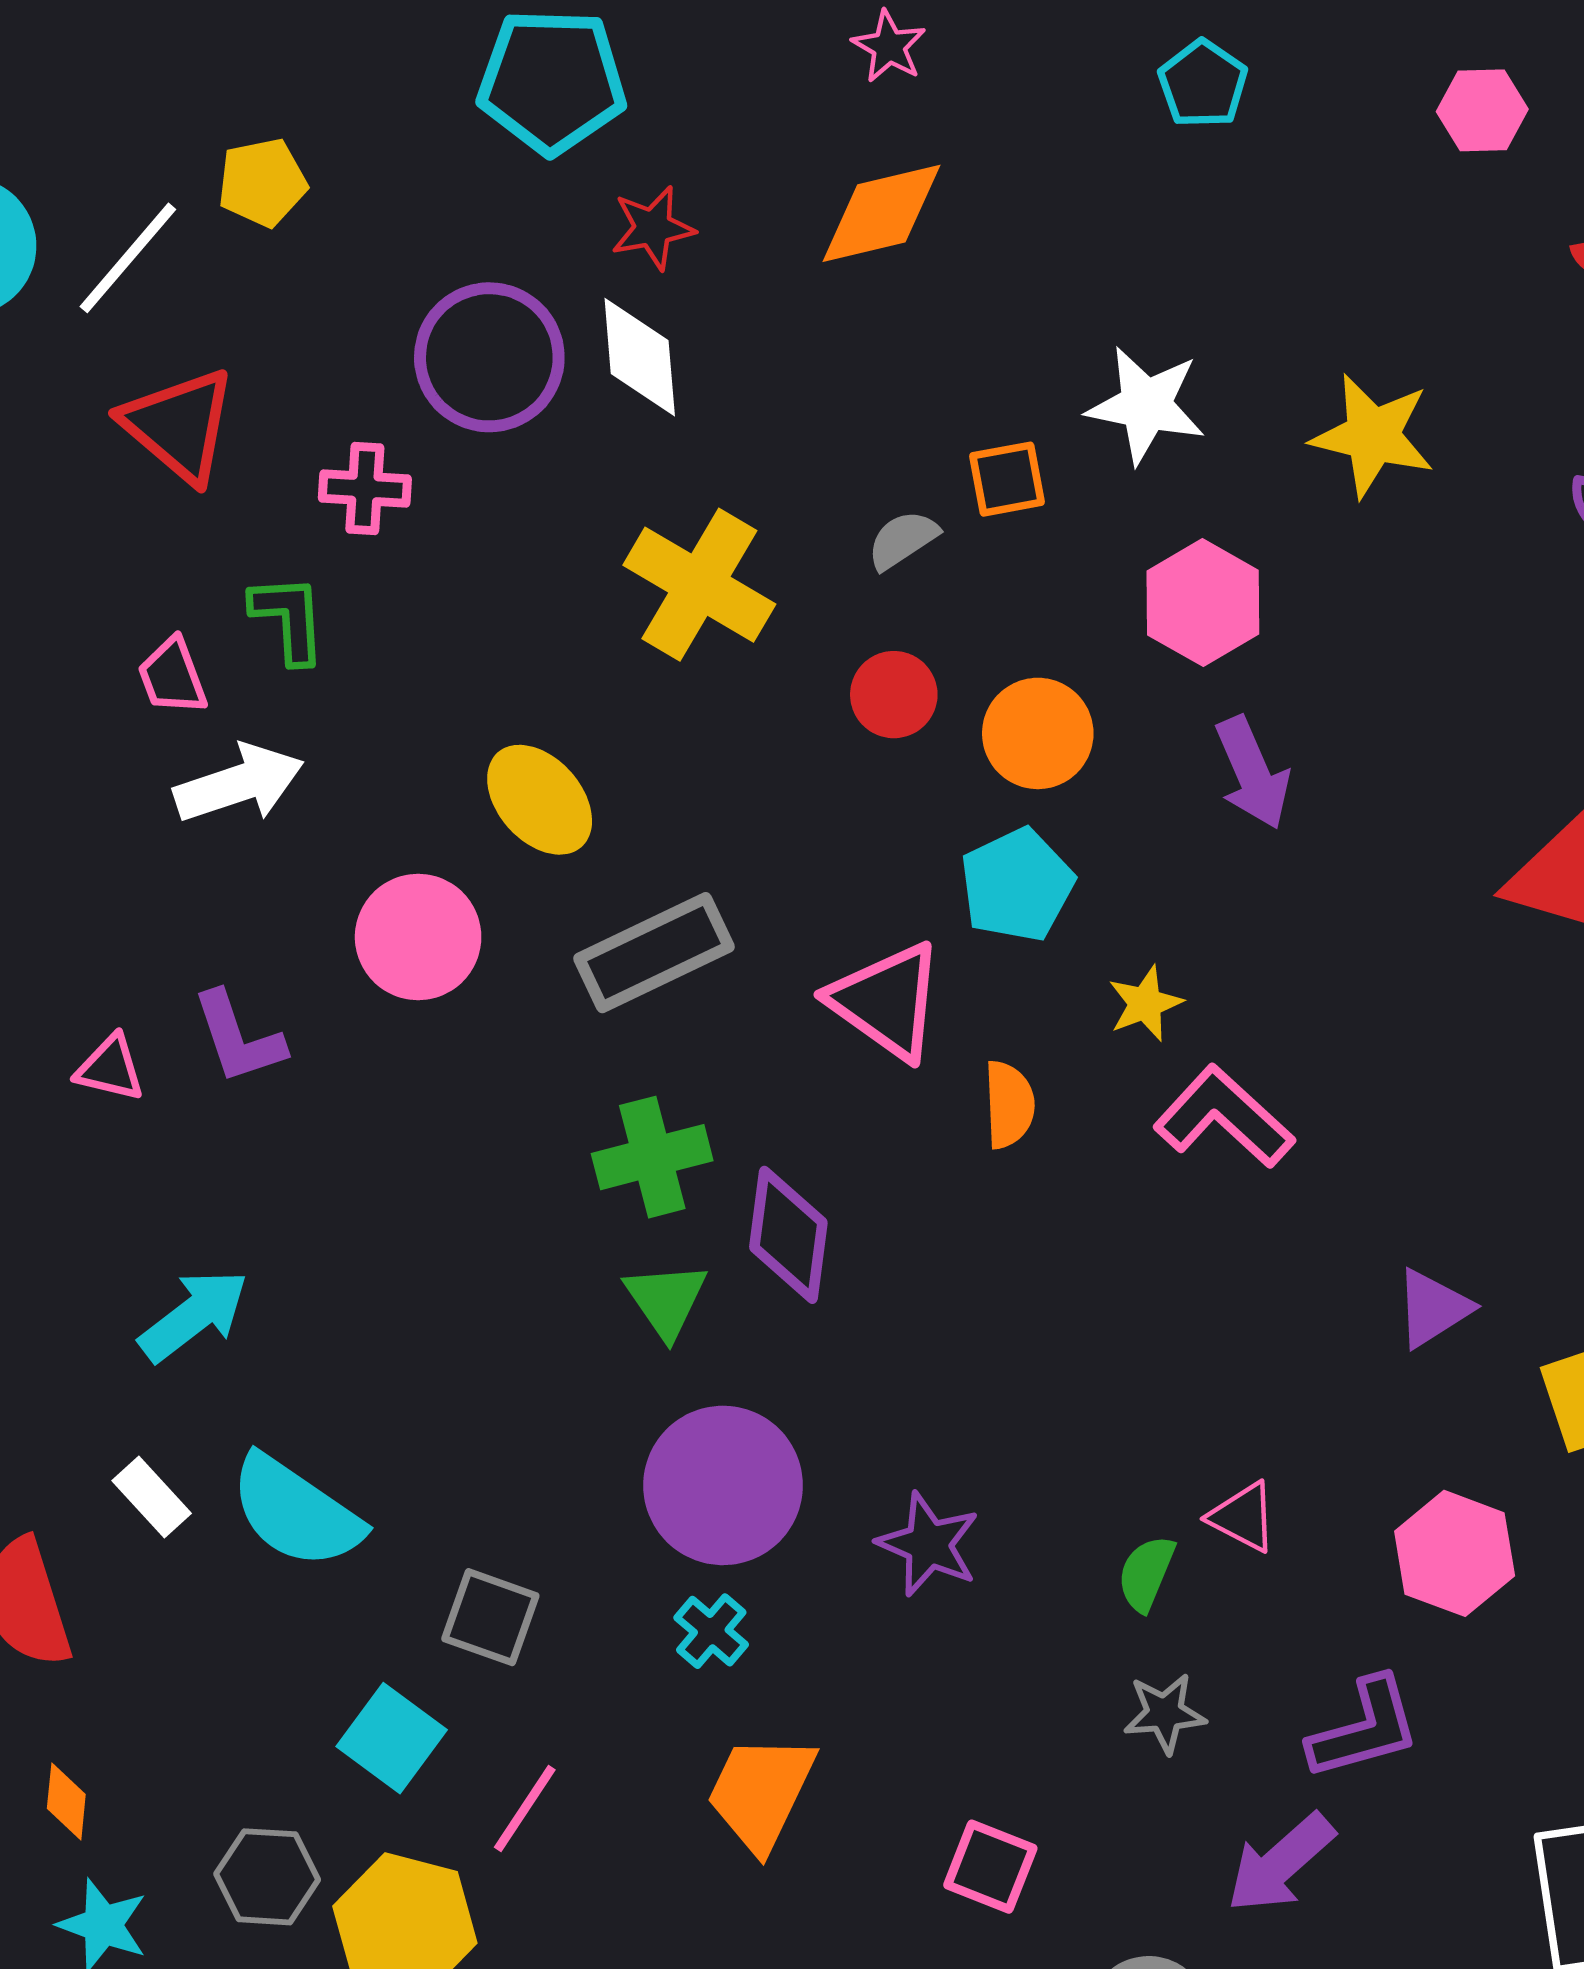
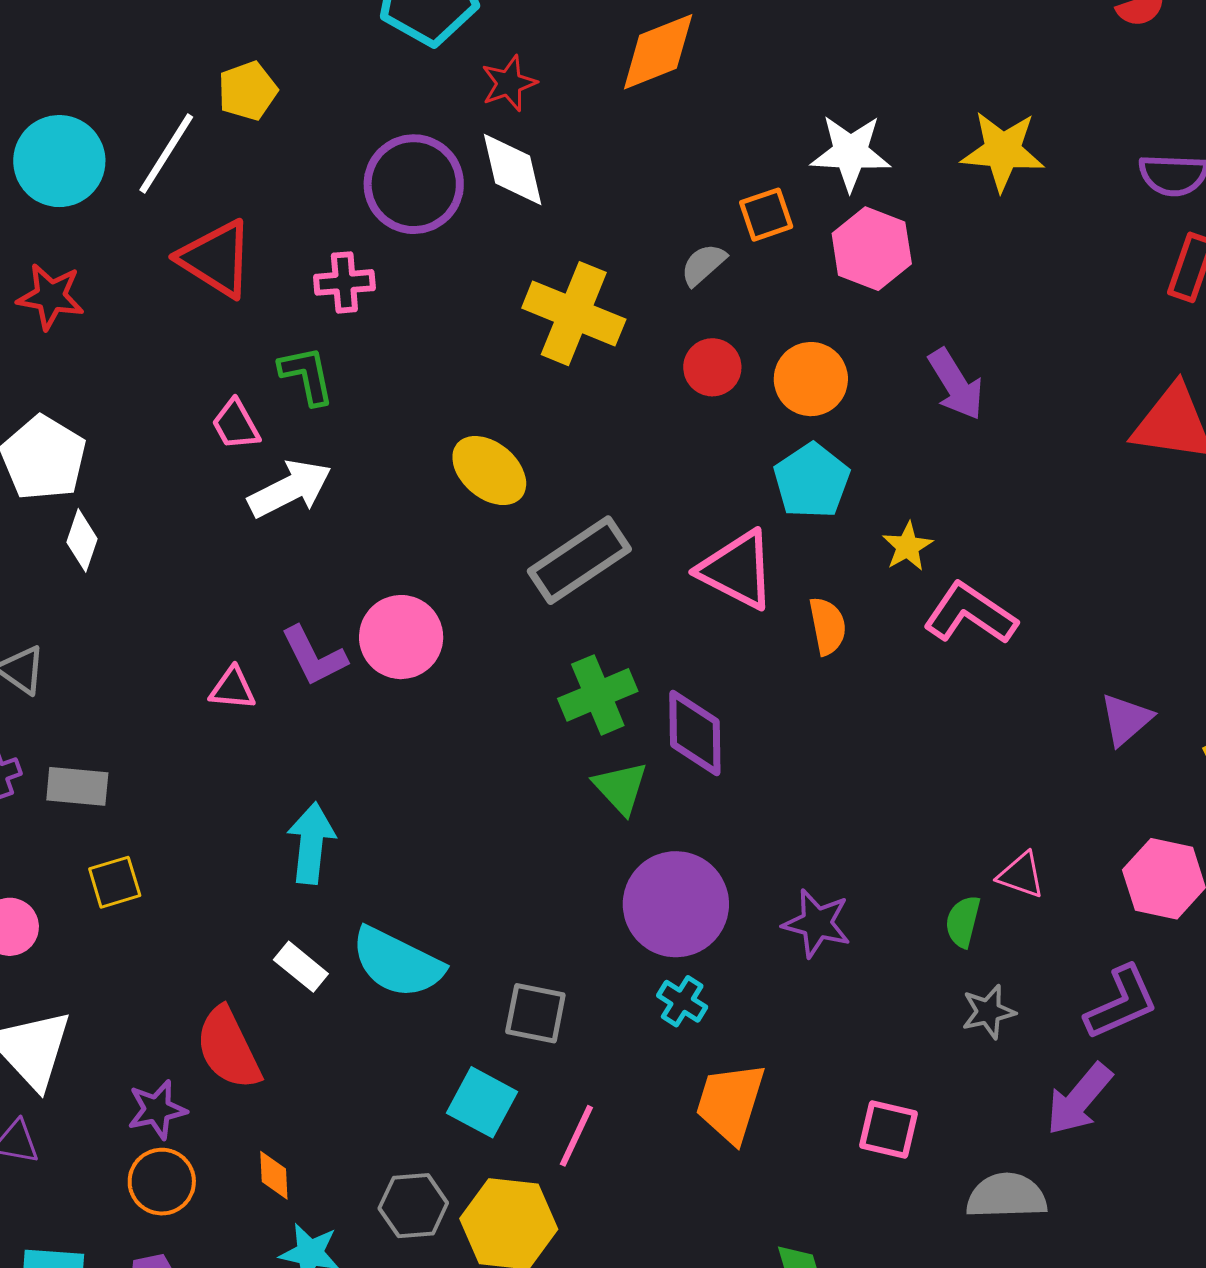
pink hexagon: (1203, 603) -> (872, 249), moved
pink circle: (418, 937) -> (401, 637), moved
cyan arrow: (194, 1315) -> (311, 843), turned -38

